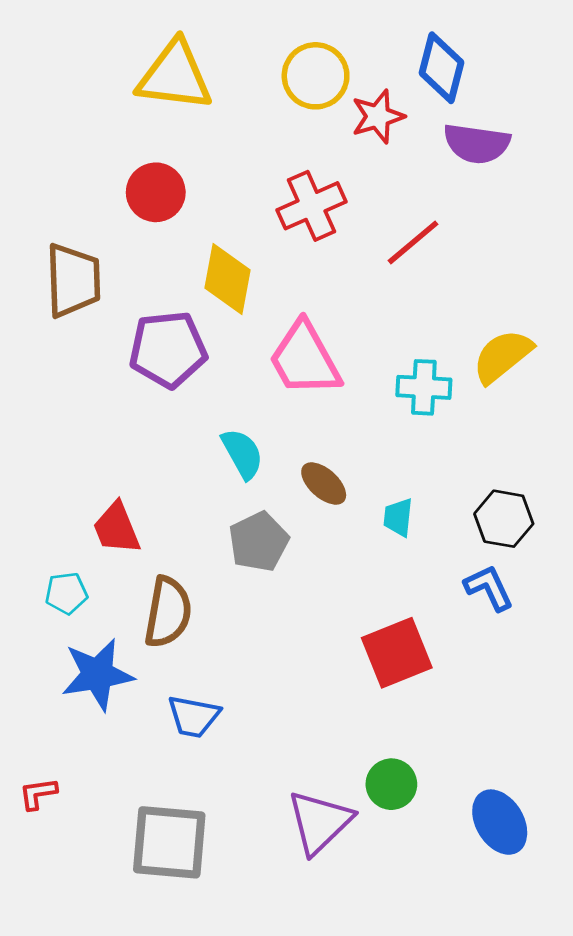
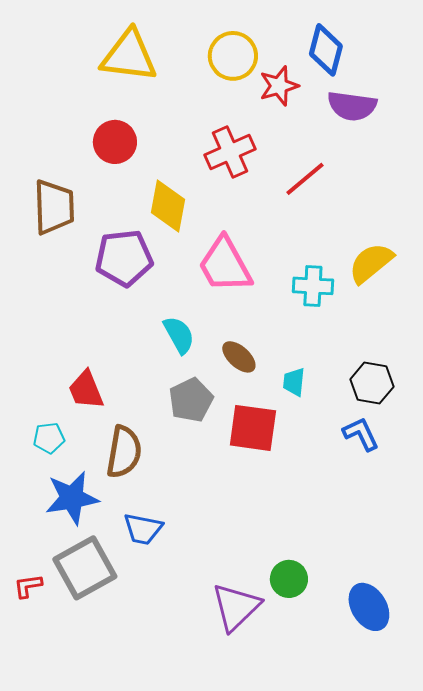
red square: (397, 653) -> (253, 428), moved, turned 30
gray square: (169, 842) -> (85, 568), moved, turned -34

